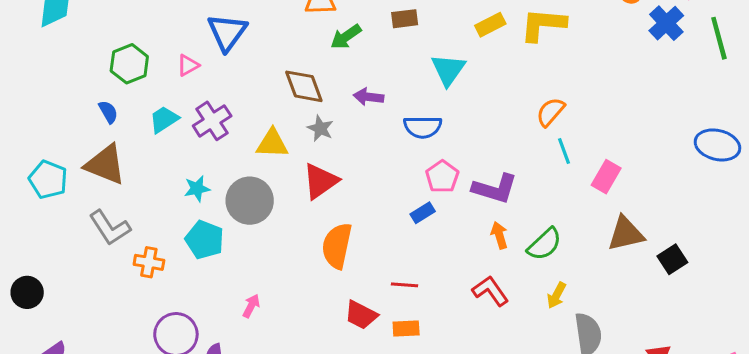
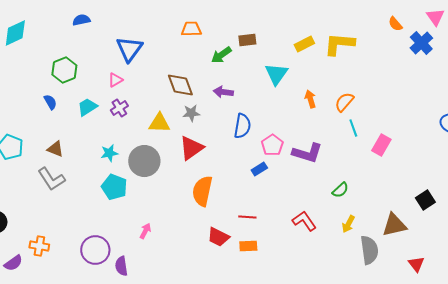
green arrow: (346, 37) -> (221, 55), moved
pink triangle: (188, 65) -> (115, 80), moved
purple cross: (212, 121) -> (119, 108), size x0.7
blue semicircle: (423, 127) -> (242, 126), moved, turned -80
gray star: (320, 128) -> (191, 113), turned -30
brown triangle: (105, 165) -> (55, 149), moved, size x0.6
brown triangle: (626, 234) -> (394, 225), moved
orange arrow: (499, 235) -> (310, 99), moved
green semicircle: (544, 244) -> (340, 190), size x0.7
orange cross: (149, 262) -> (39, 246), moved

